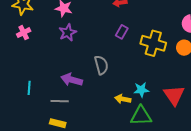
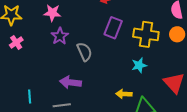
purple rectangle: (122, 32) -> (113, 28), size x1.5
gray semicircle: (101, 65) -> (84, 52), moved
cyan star: (141, 90) -> (139, 65), moved

